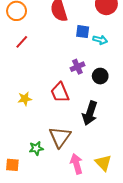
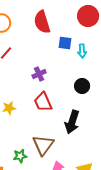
cyan arrow: (100, 40) -> (82, 51), turned 72
purple cross: (77, 67) -> (39, 74), moved

